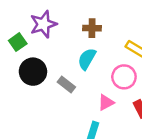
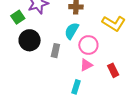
pink circle: (124, 77) -> (88, 45), moved
gray rectangle: (66, 84) -> (55, 51), turned 64

